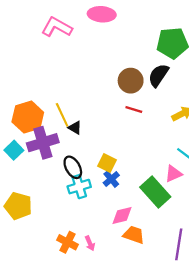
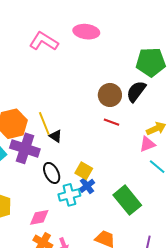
purple cross: (43, 143) -> (25, 148), turned 32
pink triangle: (173, 174) -> (147, 144), moved
cyan cross: (79, 187) -> (69, 195), moved
pink diamond: (122, 215) -> (39, 217), moved

